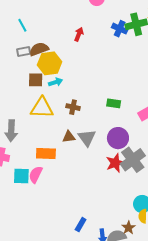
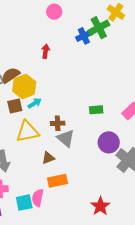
blue cross: (120, 29) -> (84, 36), turned -35
brown triangle: (69, 137) -> (48, 158), moved
gray triangle: (87, 138) -> (66, 138), moved
orange rectangle: (46, 153) -> (57, 181), moved
red star: (115, 163) -> (100, 206), moved

